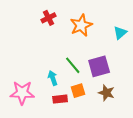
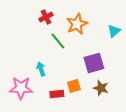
green line: (73, 65) -> (58, 41), moved
cyan arrow: (53, 78) -> (41, 69), moved

